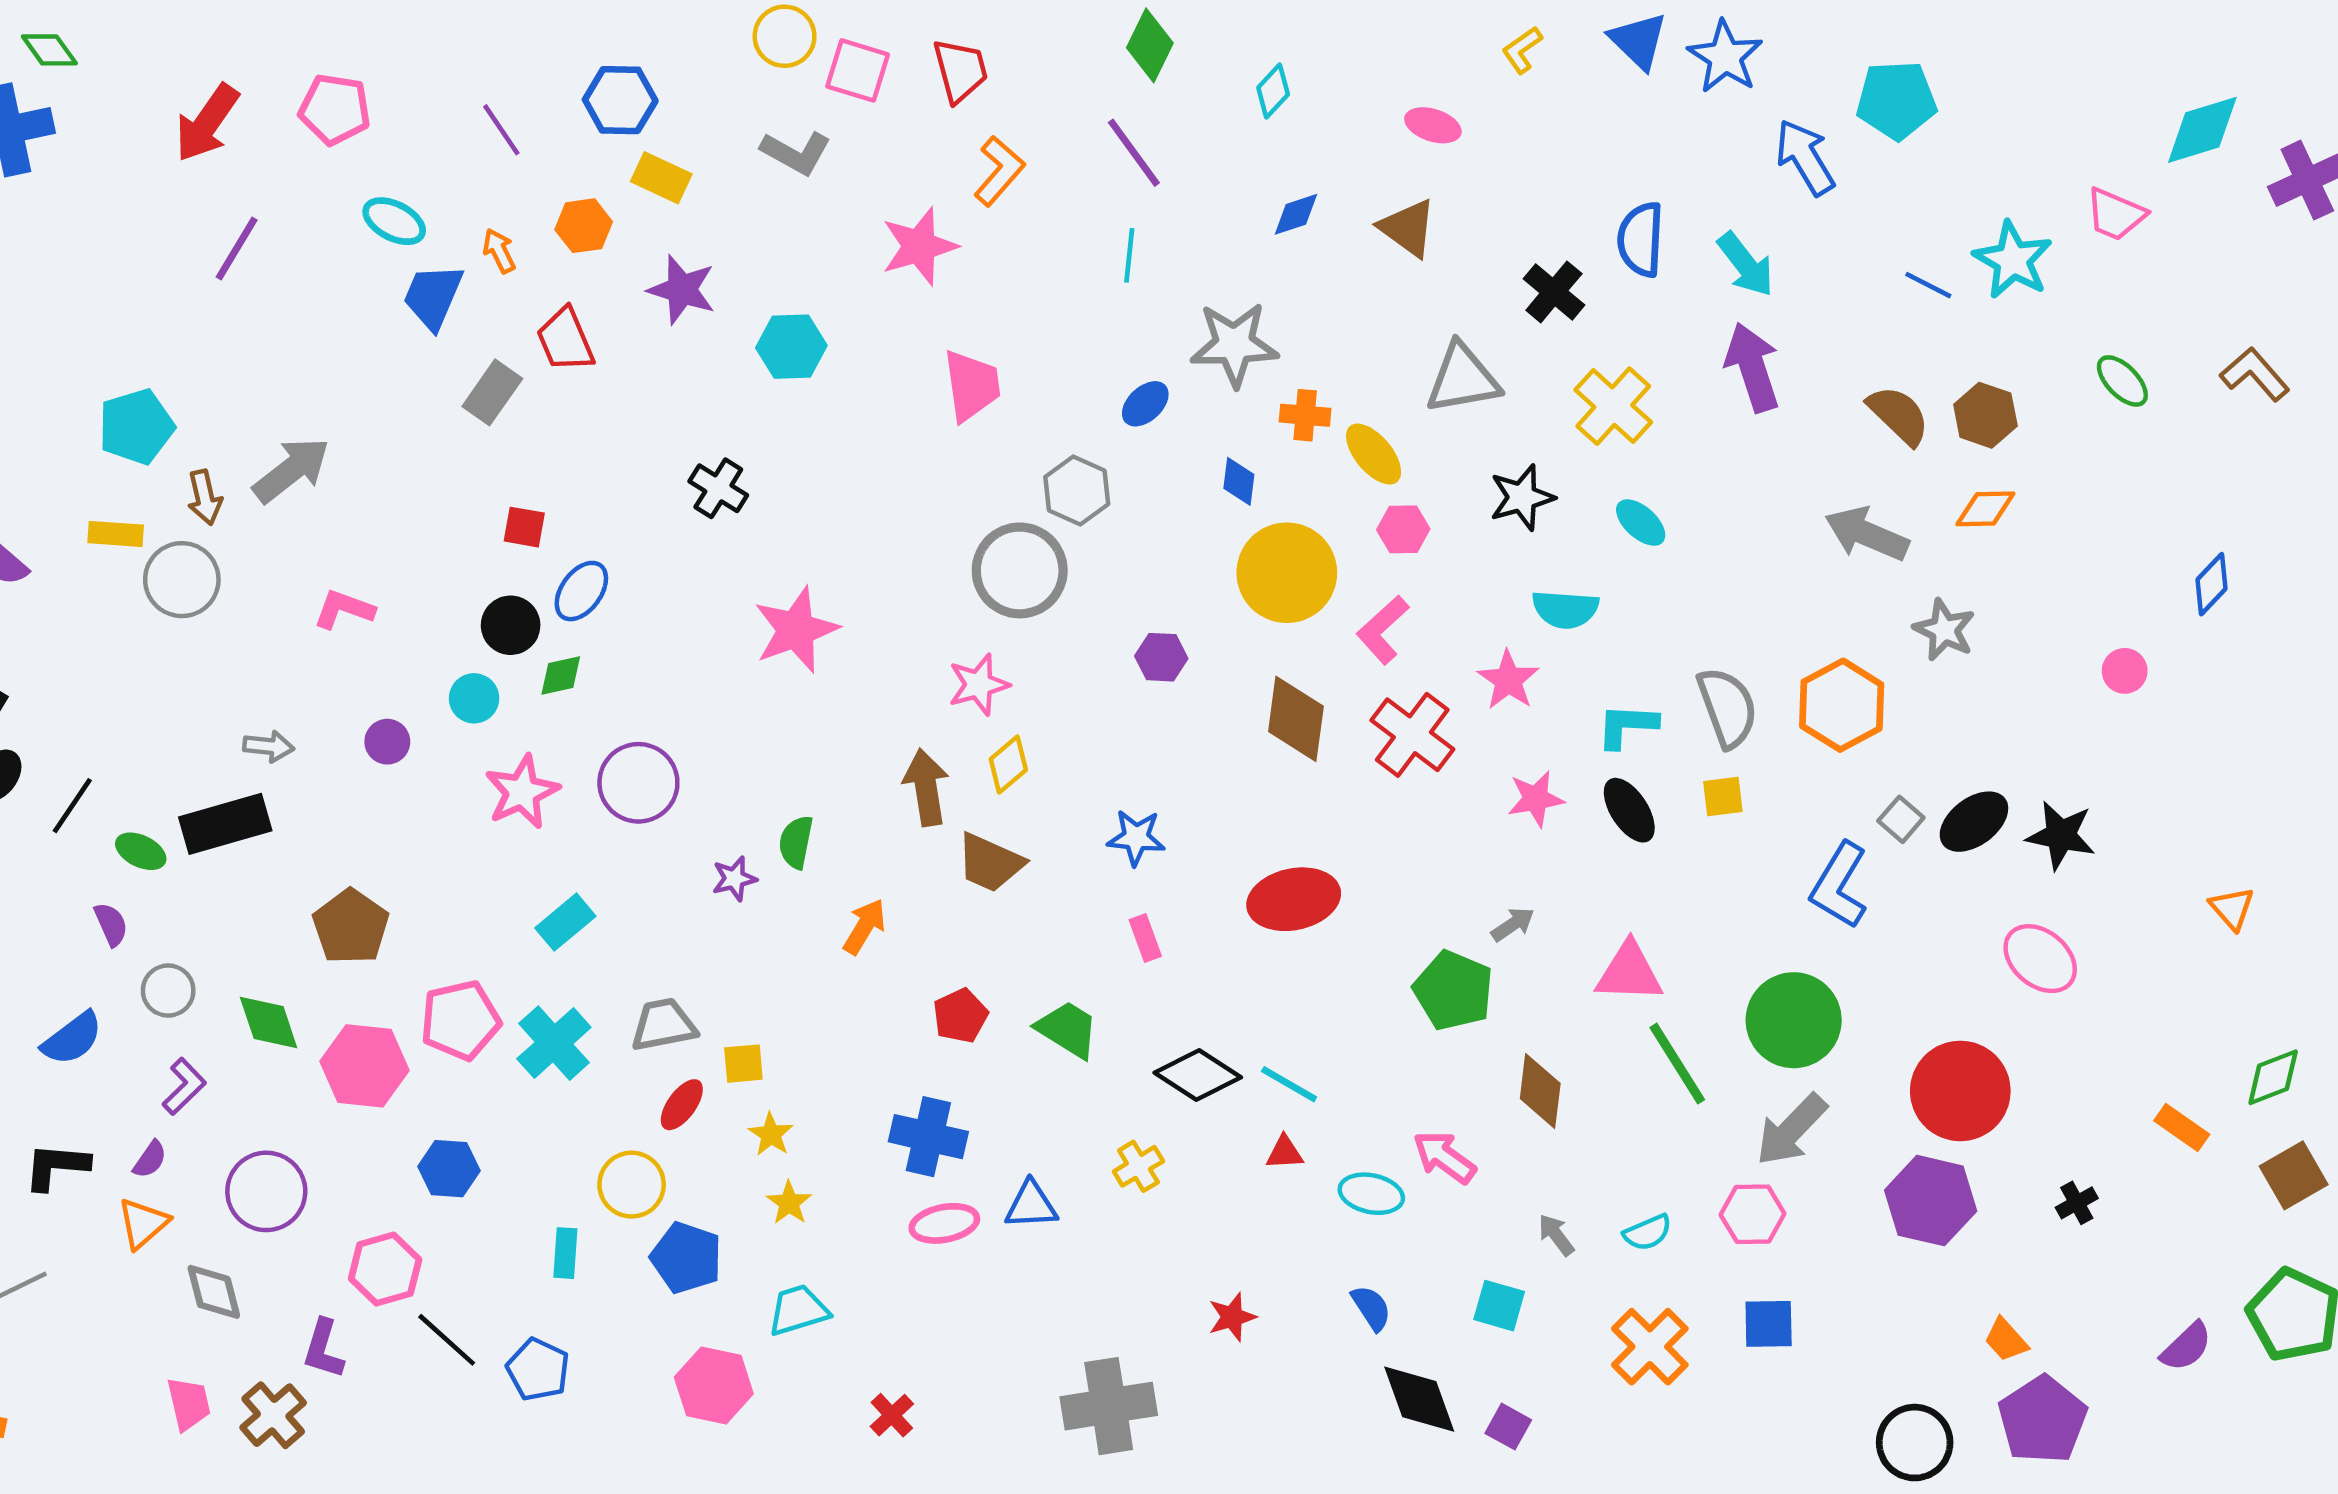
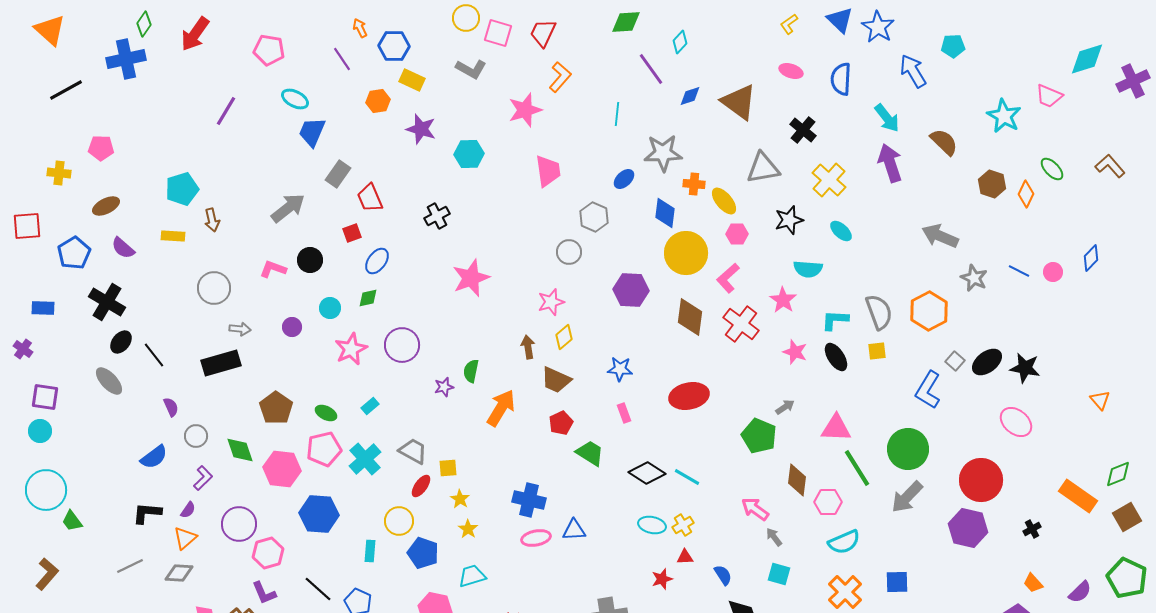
green diamond: (1150, 45) -> (626, 22), turned 60
green diamond: (49, 50) -> (144, 24), turned 70
red trapezoid: (960, 70) -> (543, 33), turned -140
cyan pentagon: (1896, 100) -> (953, 46), size x0.7
red arrow: (207, 123) -> (195, 34), moved
pink ellipse: (1433, 125) -> (791, 71), moved
purple line: (1134, 153) -> (651, 69), moved
brown triangle: (1408, 228) -> (739, 102), size x1.4
blue semicircle: (1641, 239) -> (841, 79), moved
orange arrow: (499, 251) -> (360, 28), moved
blue line: (1928, 285) -> (1019, 271), moved
red trapezoid: (565, 340) -> (370, 198), moved
brown semicircle: (1899, 415) -> (944, 142), moved
gray arrow: (291, 470) -> (288, 208), moved
blue diamond: (1239, 481) -> (665, 213), size x1.4
black cross: (718, 488) -> (437, 216), turned 30
orange diamond: (1985, 509) -> (1026, 194), moved, turned -64
red square: (524, 527) -> (352, 233), turned -30
gray circle: (1020, 570) -> (569, 252), size x0.6
gray circle: (182, 580) -> (214, 288), moved
black circle: (511, 625) -> (310, 260), moved
purple hexagon: (1161, 657) -> (631, 290), size x1.6
pink circle: (2125, 671) -> (1053, 272), moved
brown arrow: (926, 787) -> (528, 347), size x0.7
pink star: (1536, 799) -> (795, 352), turned 30
black line: (72, 806) -> (154, 355), turned -72
green ellipse: (141, 851) -> (326, 413), moved
cyan rectangle: (565, 922) -> (370, 406), size x0.7
orange arrow: (864, 927) -> (501, 408), size x1.5
red pentagon: (960, 1016) -> (561, 423), moved
gray trapezoid: (664, 1025) -> (413, 451), turned 40
orange rectangle: (2182, 1128) -> (1078, 496), size x1.6
red triangle: (1285, 1153) -> (685, 557), moved
yellow cross: (1138, 1166) -> (683, 525), moved
blue hexagon: (449, 1169) -> (319, 514), size x1.5
cyan ellipse: (1371, 1194) -> (652, 525), moved
pink hexagon: (1753, 1214) -> (828, 502), moved
cyan semicircle: (1648, 1233) -> (844, 542), size x1.5
gray arrow: (1556, 1235) -> (774, 537), moved
pink hexagon: (385, 1269) -> (268, 553), moved
gray diamond: (214, 1292) -> (179, 573), moved, turned -72
orange trapezoid: (2006, 1340) -> (1033, 583), moved
purple L-shape: (323, 1349) -> (264, 593), turned -40

